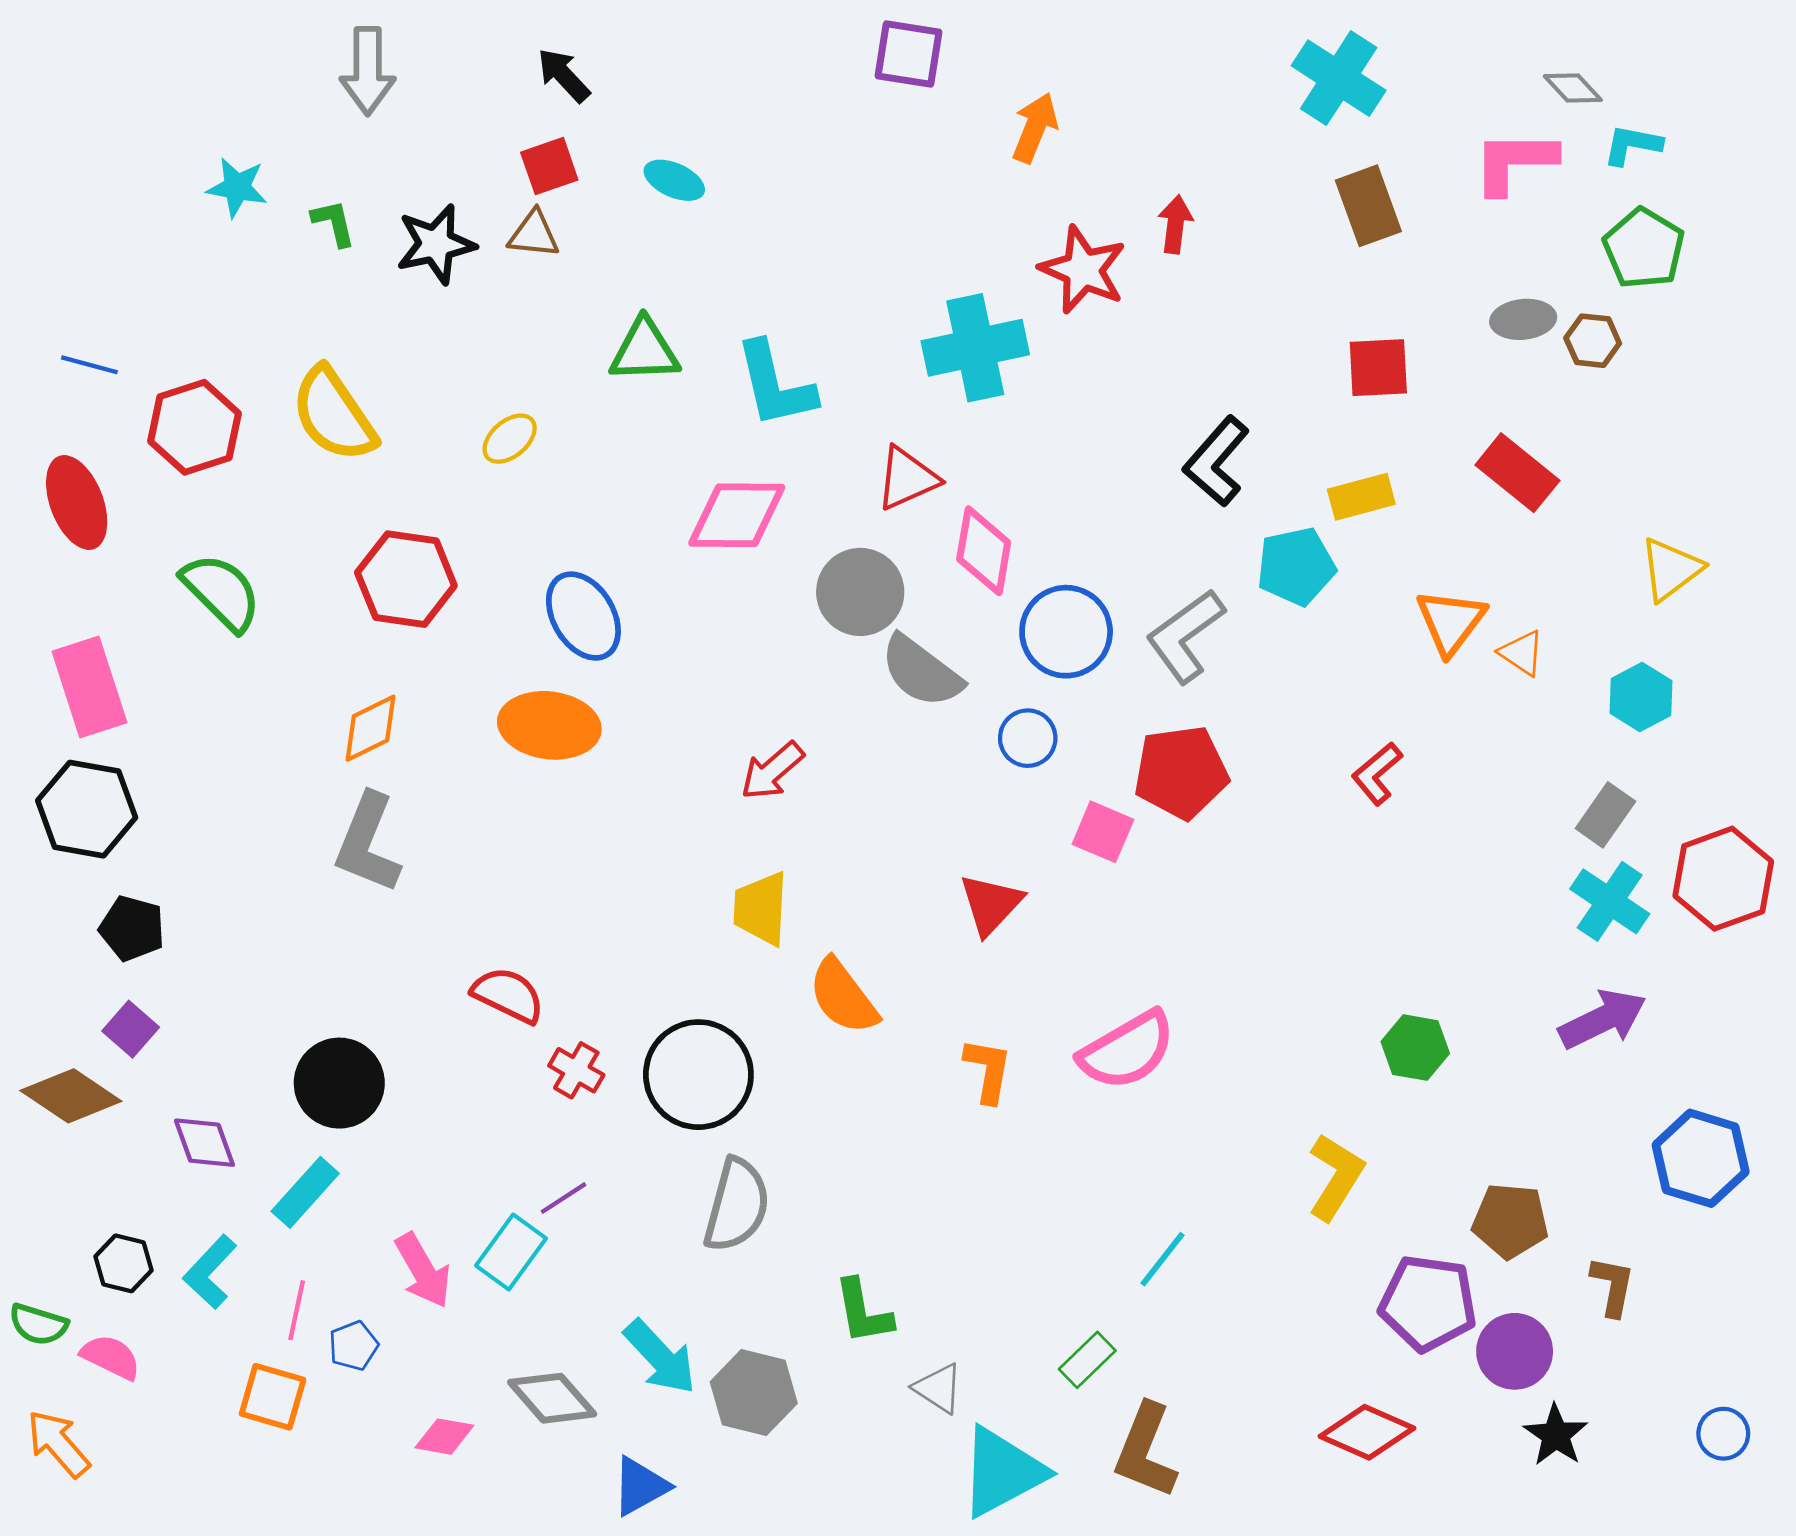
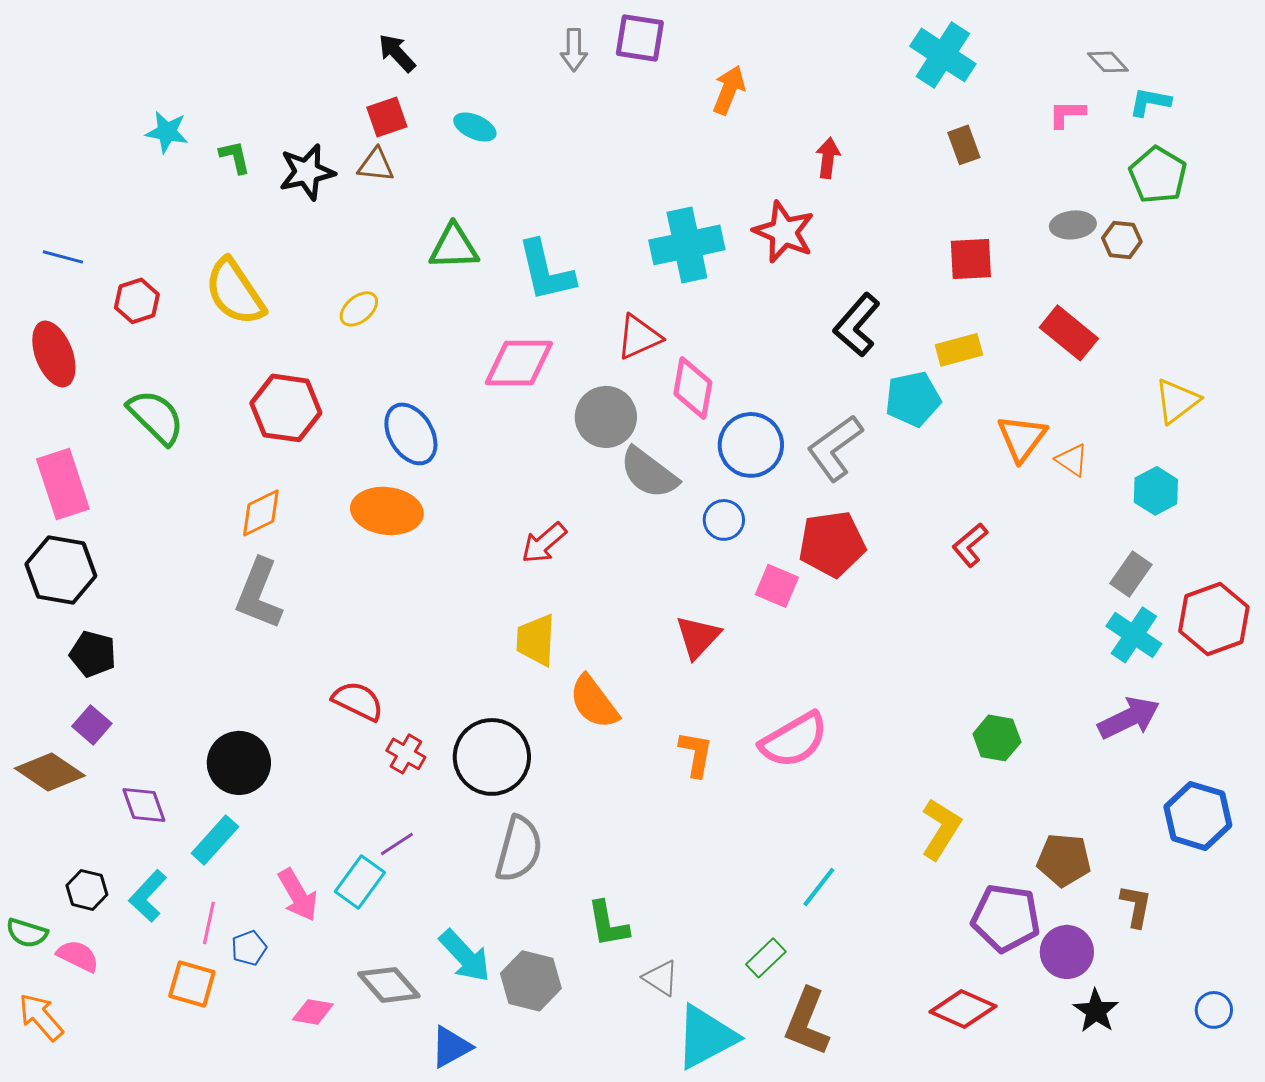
gray arrow: (368, 71) -> (574, 50), moved, size x0.7
pink L-shape: (1515, 162) -> (1067, 114), size x0.6
brown rectangle: (1368, 206) -> (964, 145), size x0.7
red star: (1083, 270) -> (784, 232), moved
red hexagon: (194, 427) -> (137, 301), size x0.7

